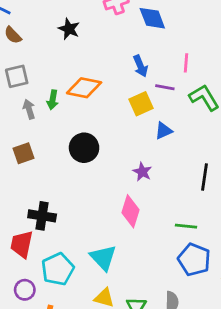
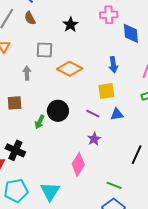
gray square: (17, 76) -> (45, 50), moved
purple line: (165, 87) -> (93, 114), moved
green arrow: (53, 100) -> (40, 122), moved

